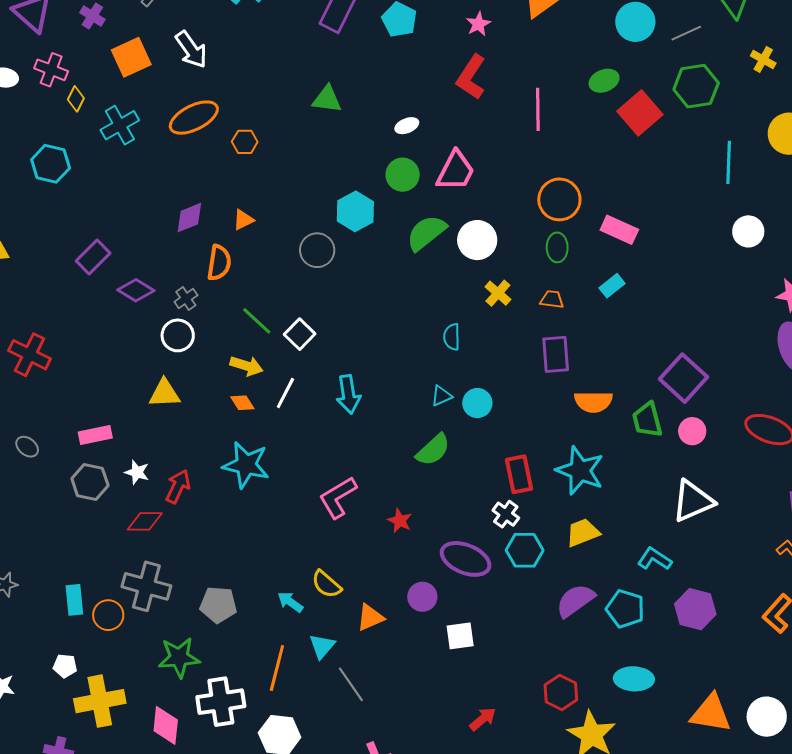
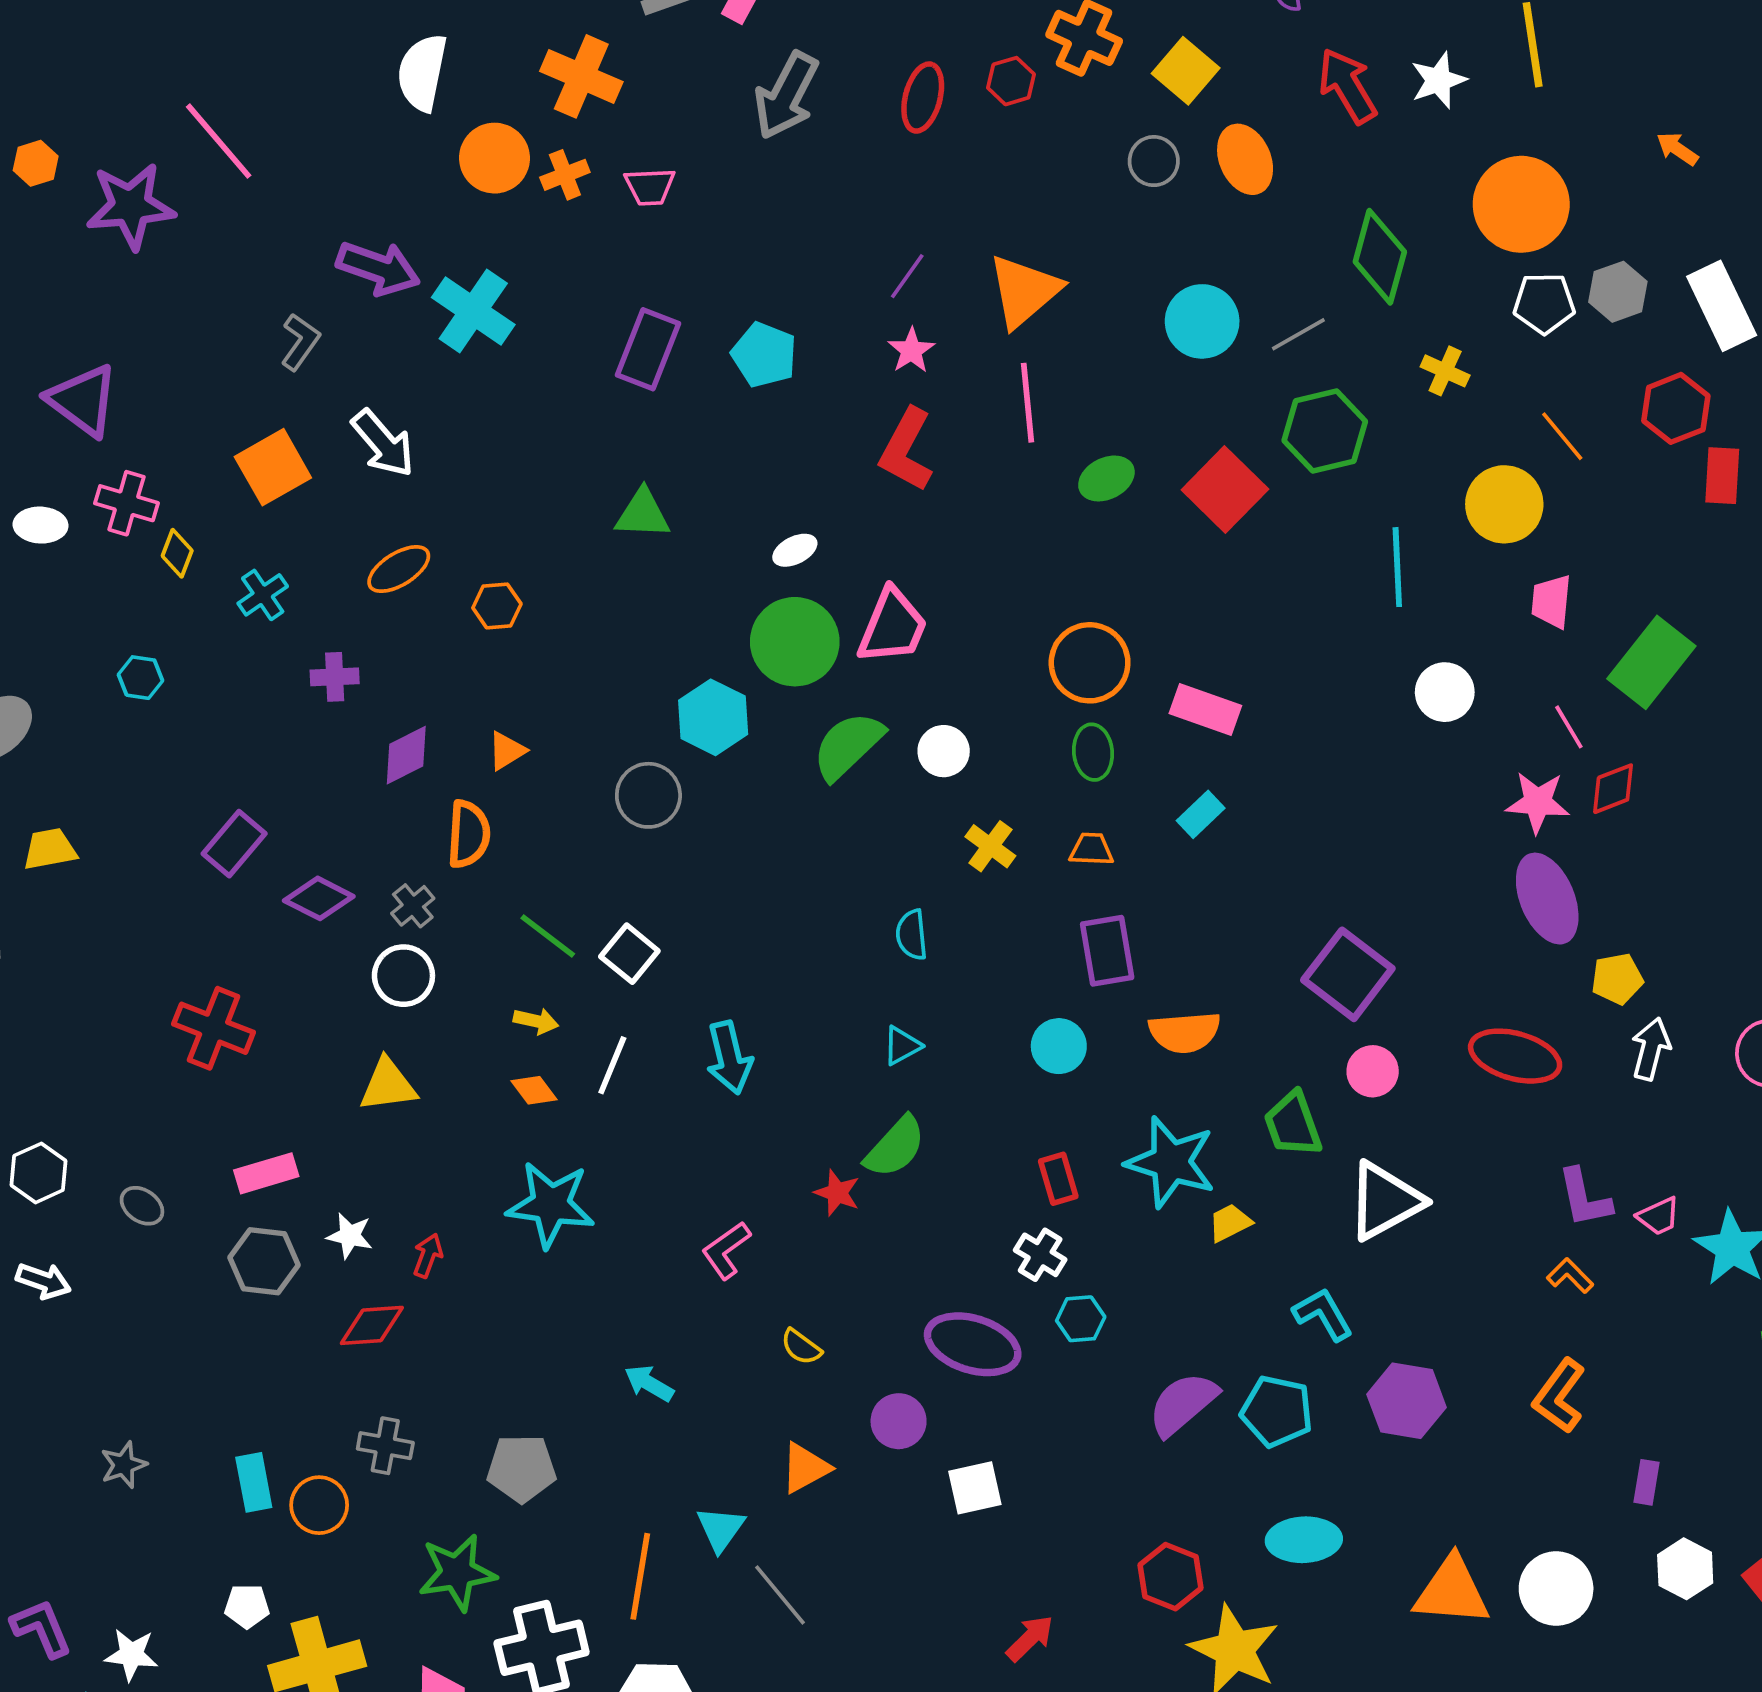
purple cross: (92, 16) -> (335, 677), moved, turned -30
green ellipse: (604, 81) -> (1106, 478), moved
pink line: (538, 109) -> (1028, 403), moved
orange ellipse: (194, 118) -> (399, 569), size x0.7
cyan cross: (120, 125) -> (263, 595), size x0.7
cyan hexagon: (51, 164) -> (141, 678), size x0.6
green circle: (403, 175) -> (795, 642), size x1.4
white circle: (477, 240) -> (944, 751), size x0.7
red cross: (30, 355) -> (214, 1028), moved
yellow arrow: (247, 366) -> (536, 1021), size x0.7
cyan circle: (477, 403) -> (1059, 1046), moved
green trapezoid: (647, 420) -> (1293, 1124), moved
red rectangle: (519, 474) -> (1058, 1179), size x0.7
red arrow: (178, 486) -> (428, 1256), size x0.7
pink L-shape: (338, 497) -> (726, 1250), size x0.7
red star: (400, 521) -> (837, 1193), moved
yellow trapezoid: (583, 533) -> (1230, 1223), moved, size x0.7
cyan hexagon: (525, 550) -> (1081, 1319), size x0.7
cyan L-shape: (655, 559) -> (1323, 1314), turned 32
yellow semicircle: (326, 584) -> (801, 1347), moved, size x0.7
gray cross: (146, 586) -> (385, 1446), size x0.6
cyan arrow: (290, 602) -> (649, 1383), moved

